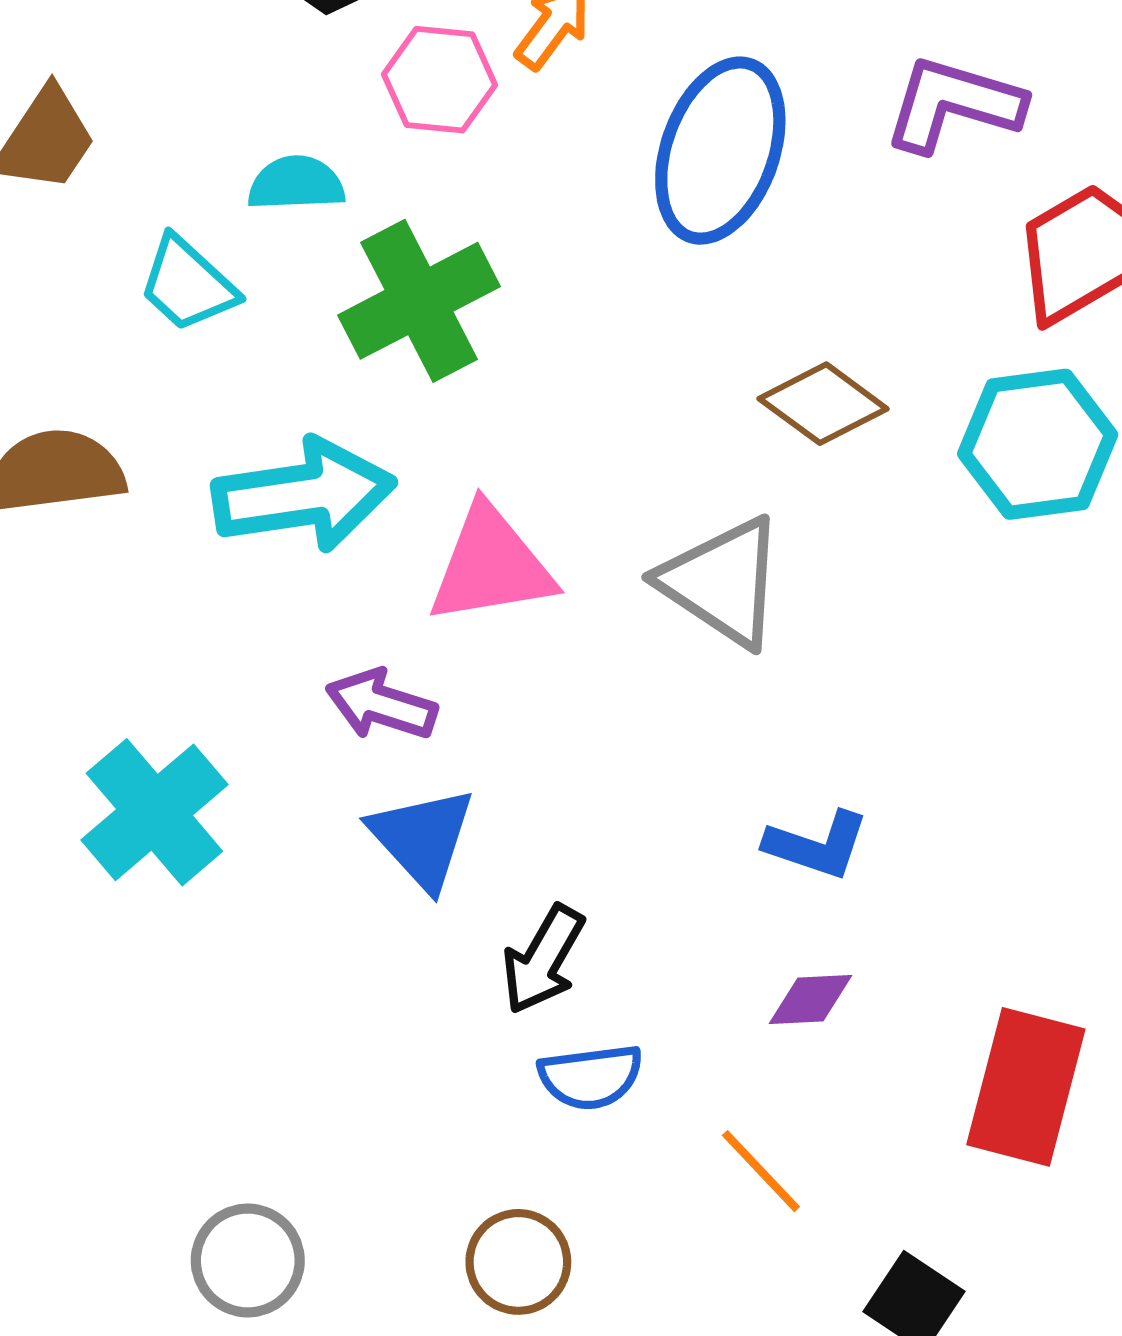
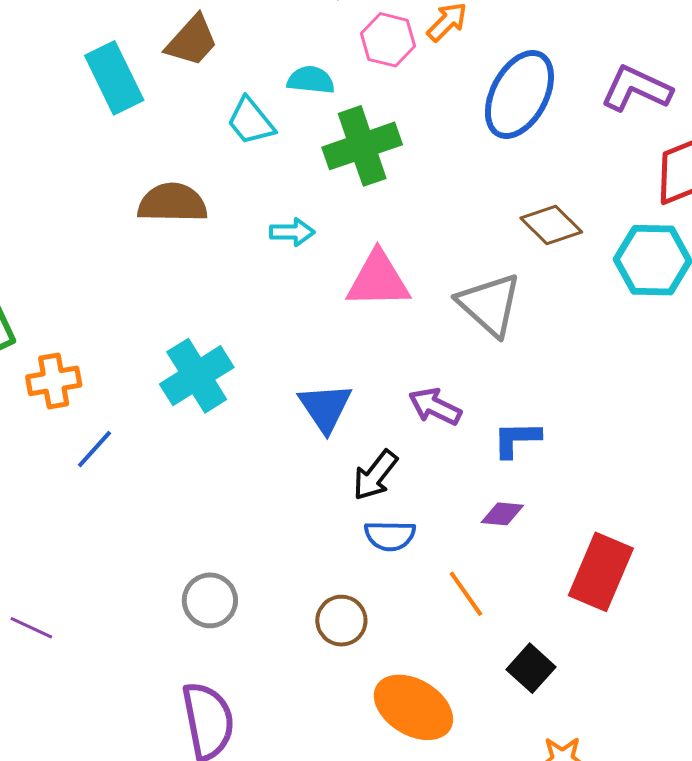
cyan arrow: (304, 495) -> (292, 232), size x0.5
purple arrow: (381, 705) -> (435, 407), moved
blue L-shape: (817, 845) -> (517, 439), turned 152

